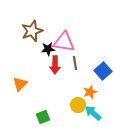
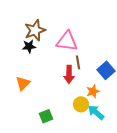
black star: (48, 49) -> (29, 46), moved
red arrow: (55, 65) -> (69, 74), moved

